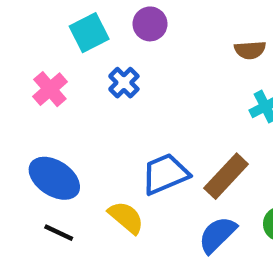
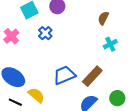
brown semicircle: (250, 50) -> (103, 18), turned 120
yellow semicircle: (126, 217) -> (36, 95), moved

